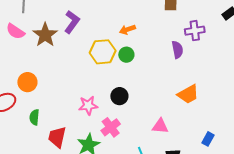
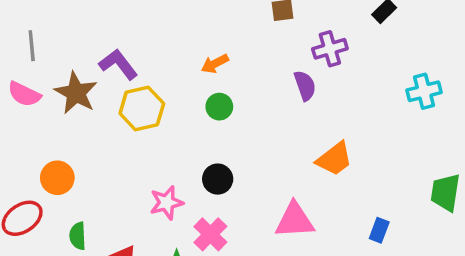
purple L-shape: (72, 22) -> (118, 64), turned -65
yellow hexagon: (103, 52) -> (142, 109), moved
pink triangle: (160, 126) -> (294, 220), size x1.4

